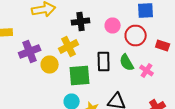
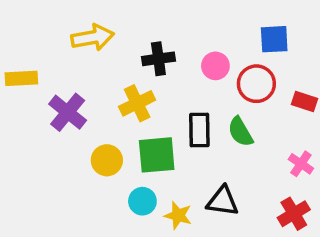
purple cross: (30, 52) -> (68, 112), turned -30
yellow circle: (50, 64) -> (107, 160), moved
pink cross: (147, 70) -> (301, 164), moved

